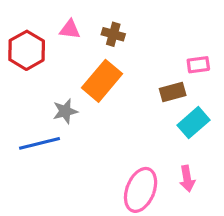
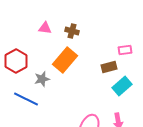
red hexagon: (27, 50) -> (16, 61), moved
blue line: (39, 143) -> (26, 99), turned 40

